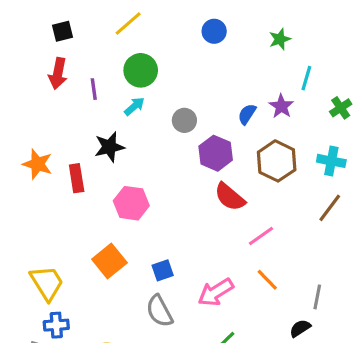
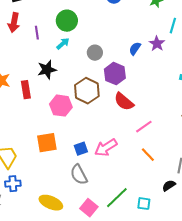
brown hexagon: (277, 161) -> (87, 91), moved
orange square: (109, 261) -> (47, 143), turned 30
pink arrow: (216, 292) -> (106, 148), moved

